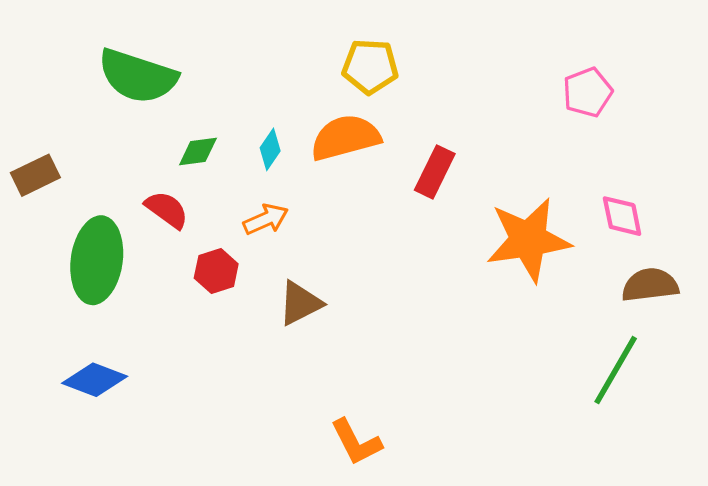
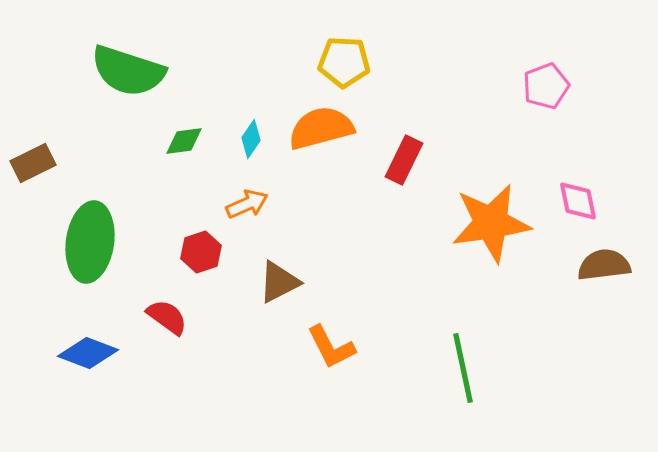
red semicircle: (167, 210) -> (167, 317), moved
green line: (616, 370) -> (463, 368), moved, turned -42
orange L-shape: (356, 442) -> (331, 347), moved

